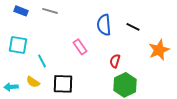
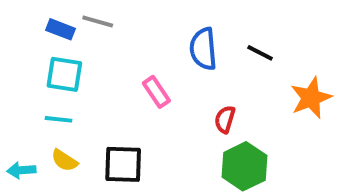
blue rectangle: (21, 11) -> (60, 29), moved
cyan square: (18, 45) -> (64, 74), moved
cyan line: (42, 61) -> (59, 119), moved, turned -56

